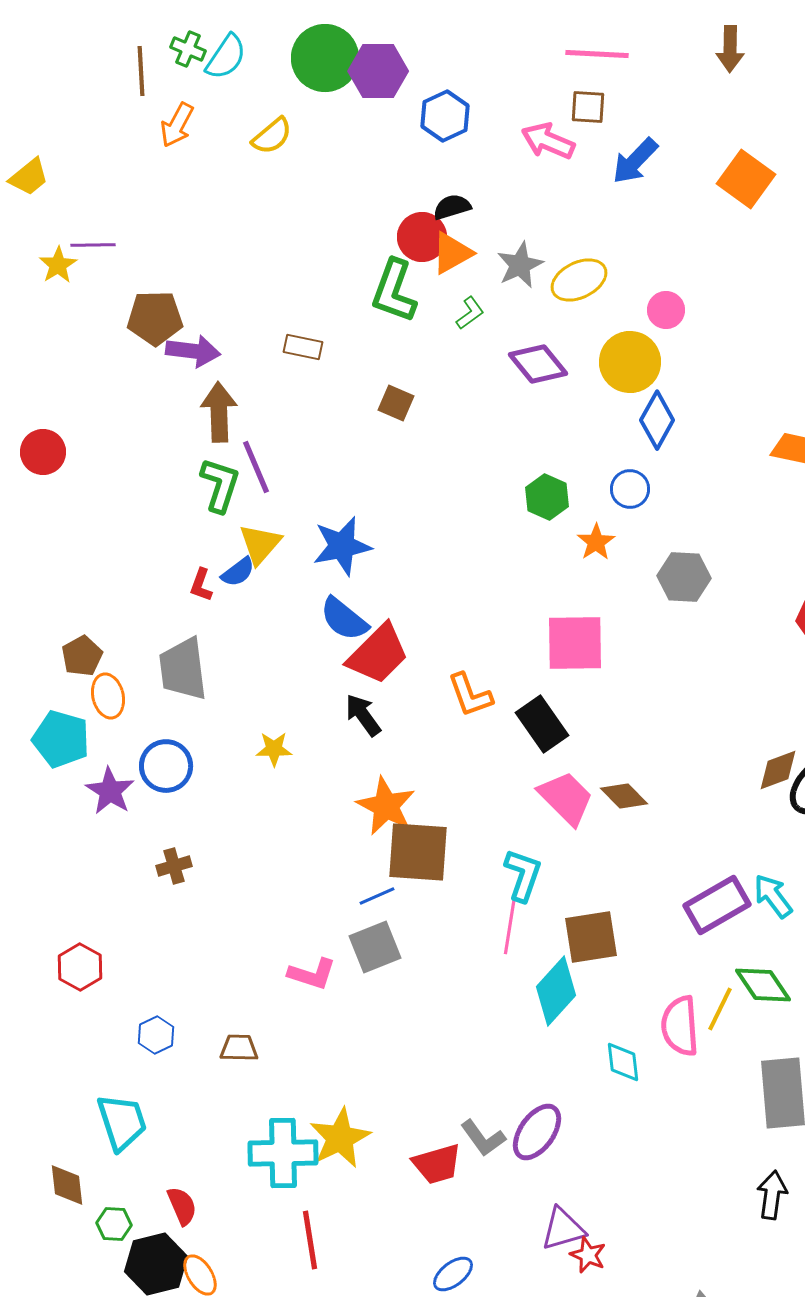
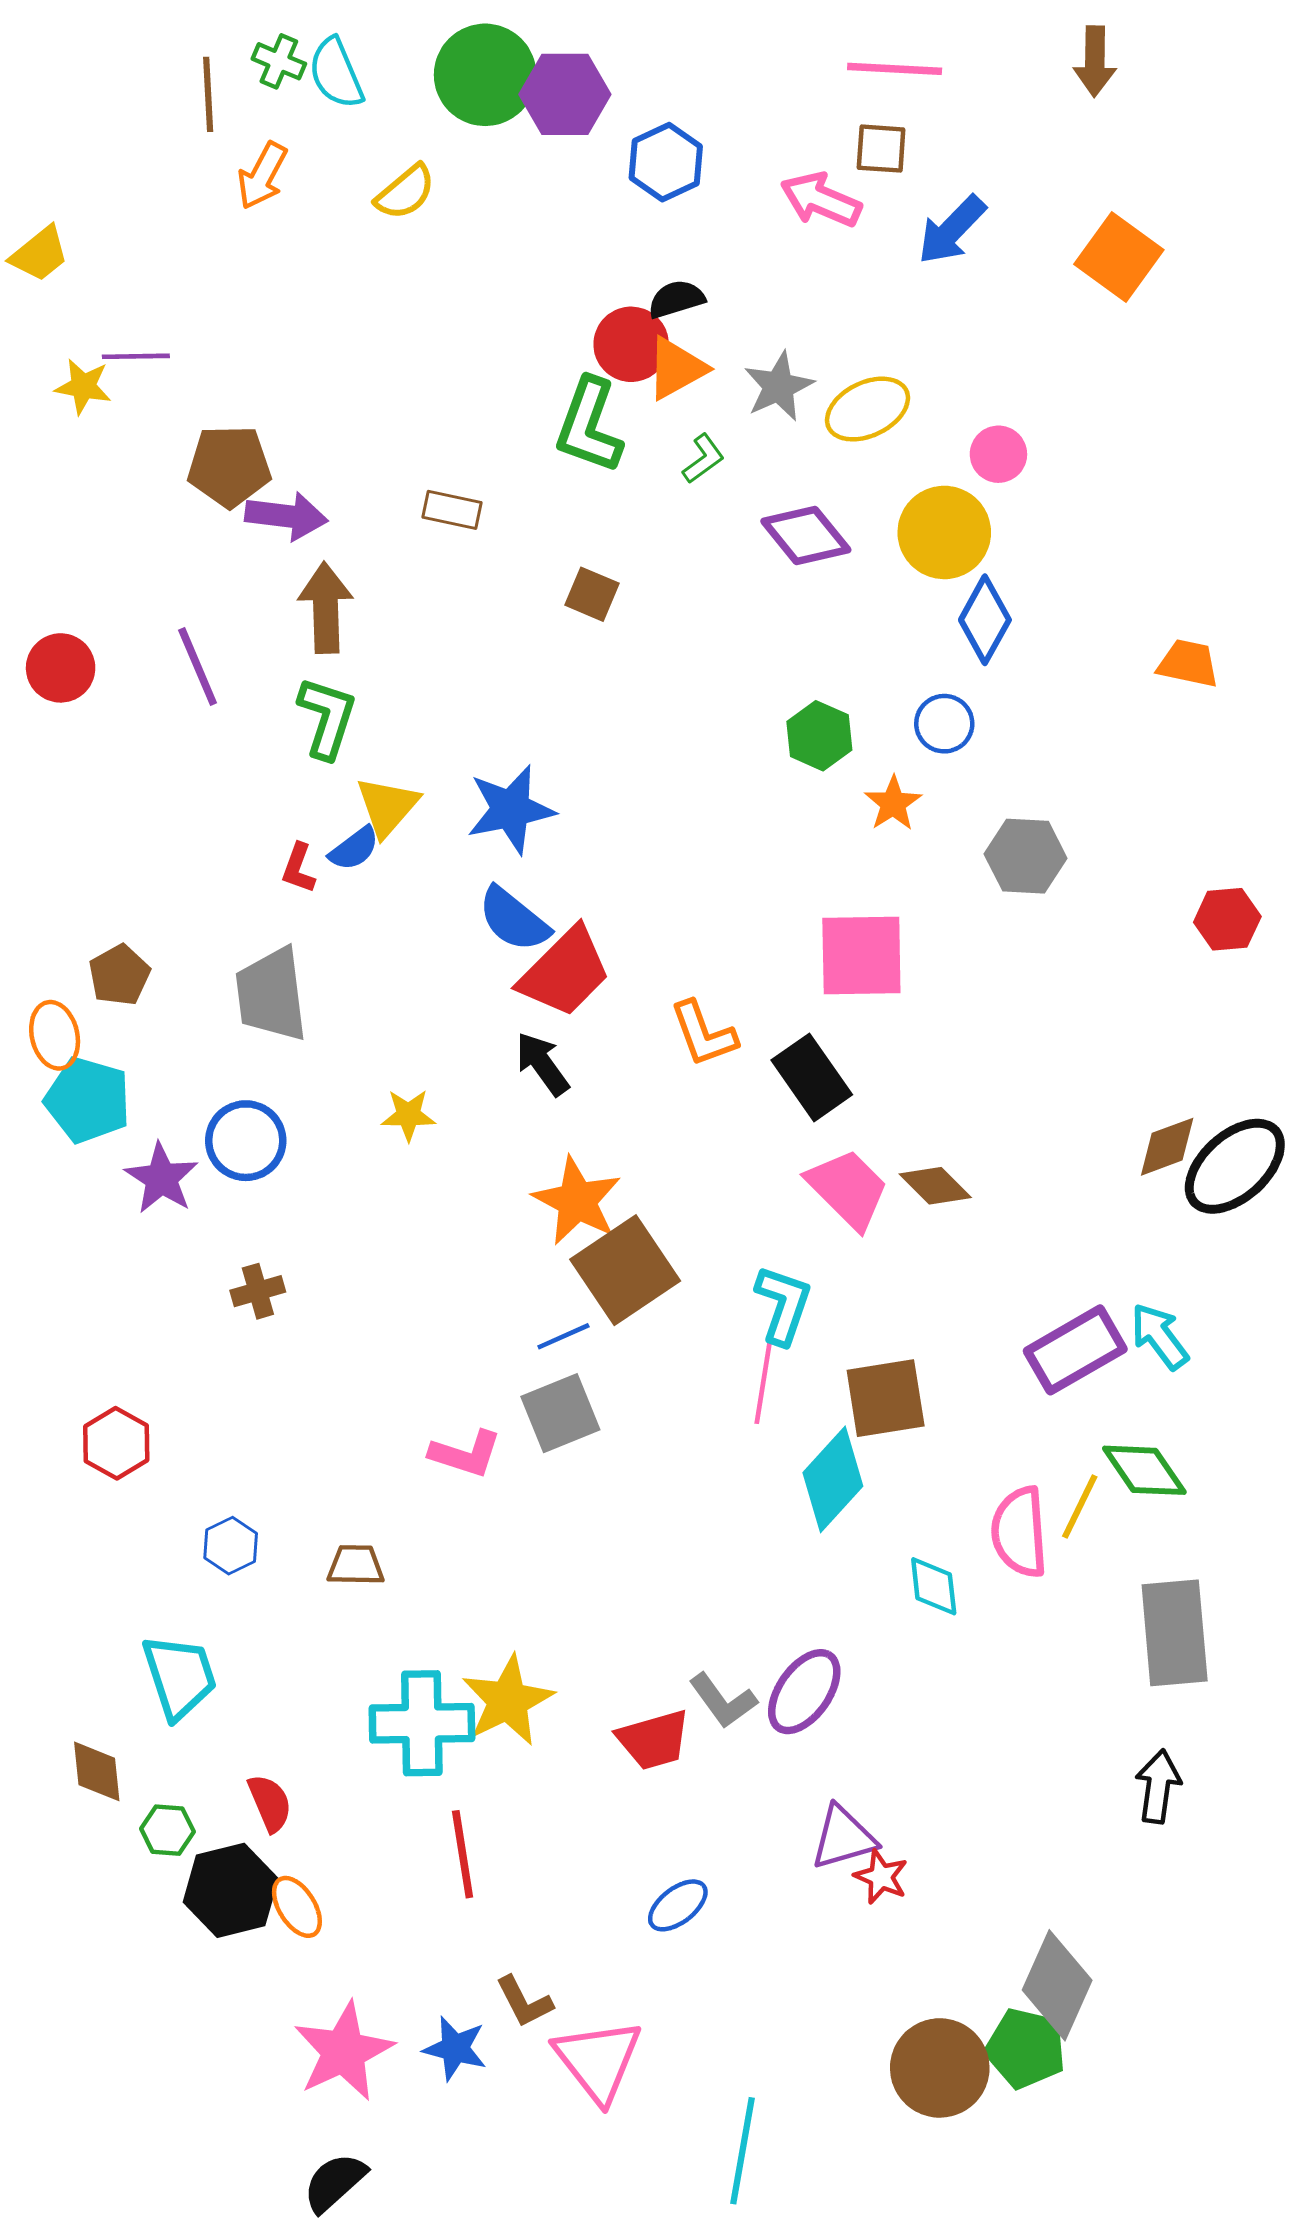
cyan semicircle: (226, 57) -> (336, 73), turned 123
yellow star: (58, 265) -> (83, 386), turned -30
purple line: (256, 467) -> (198, 666), moved
orange ellipse: (108, 696) -> (55, 1035), moved
brown square: (418, 852) -> (625, 1270), turned -38

